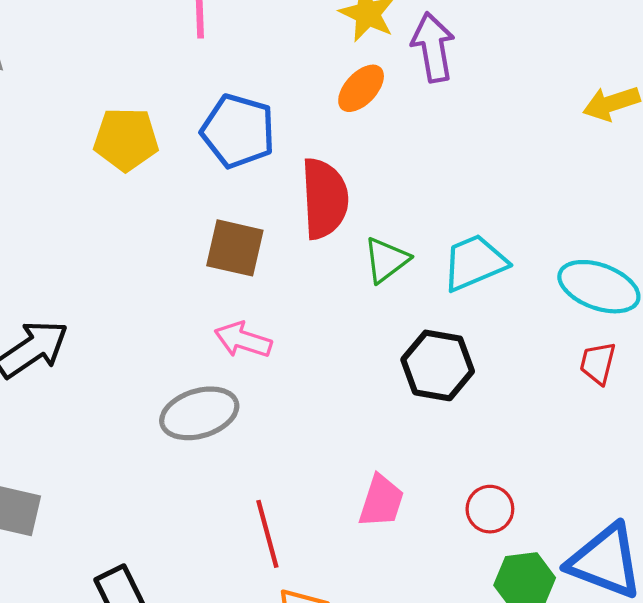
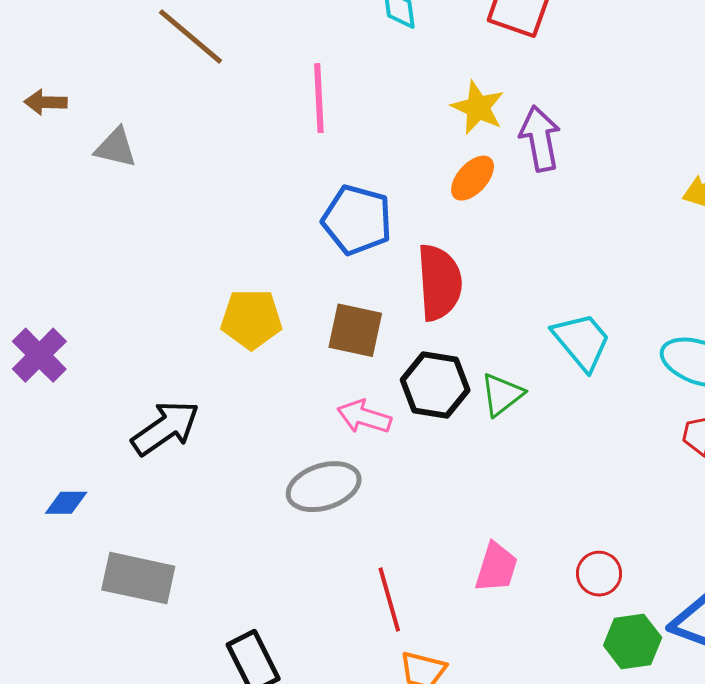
yellow pentagon: (126, 139) -> (251, 319), moved
green triangle: (386, 260) -> (502, 395), moved
cyan trapezoid: (475, 263) -> (582, 341), turned 74
black hexagon: (438, 365) -> (435, 385), moved

